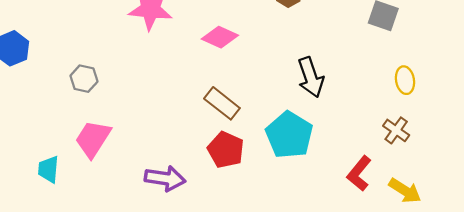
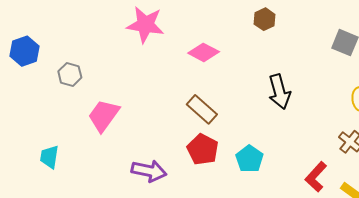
gray hexagon: (84, 79) -> (70, 74), moved
cyan pentagon: (289, 135) -> (249, 159), moved, size x0.7
pink trapezoid: (93, 139) -> (104, 115), moved

